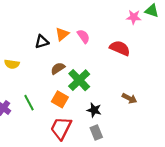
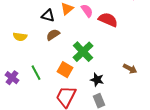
black triangle: (42, 42) -> (48, 16), turned 32
red semicircle: (120, 48) -> (108, 20), moved
brown semicircle: (58, 68) -> (53, 35), moved

